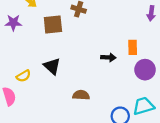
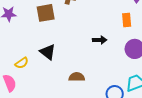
orange rectangle: (133, 47) -> (127, 20), moved

